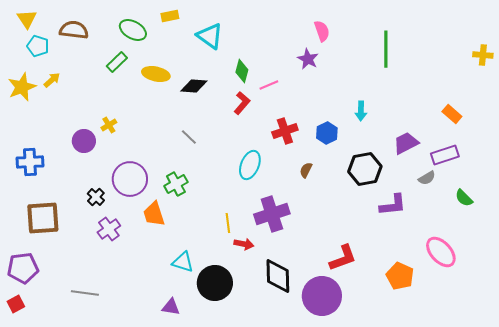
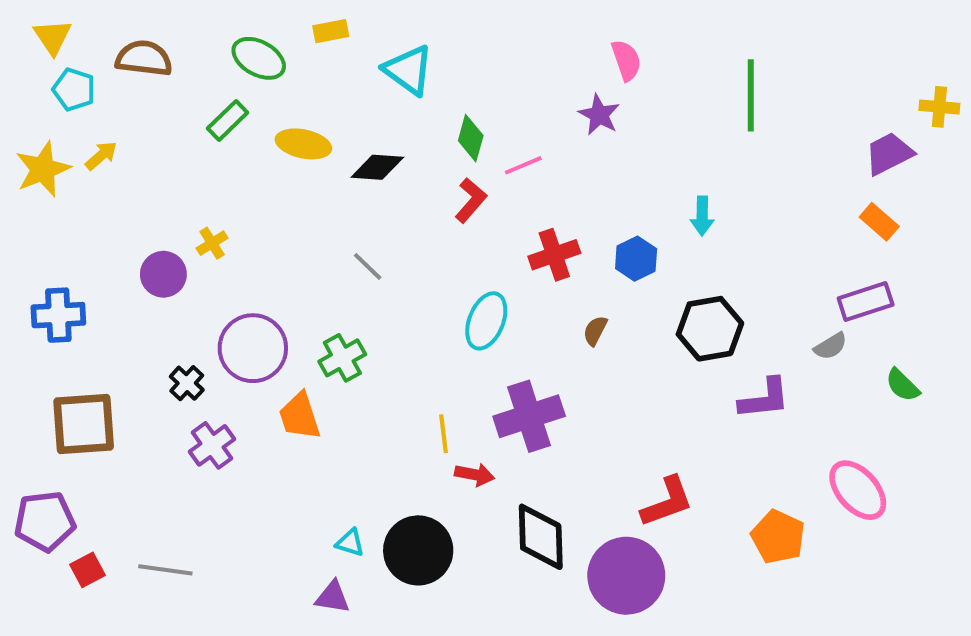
purple trapezoid: (406, 143) -> (889, 154), moved
cyan triangle: (183, 262) -> (350, 543), moved, size x0.7
red square: (16, 304) -> (88, 570), moved

